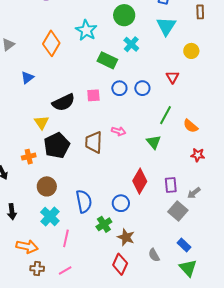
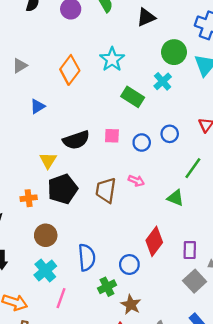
green circle: (124, 15) -> (174, 52), moved
blue circle: (119, 88) -> (142, 143), moved
green triangle: (154, 142) -> (176, 198), turned -35

